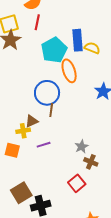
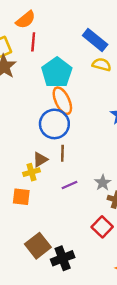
blue rectangle: (78, 40) -> (95, 40), moved, turned -40
orange ellipse: (69, 71) -> (62, 101), moved
brown line: (51, 110) -> (62, 153), moved
purple line: (44, 145) -> (69, 185), moved

